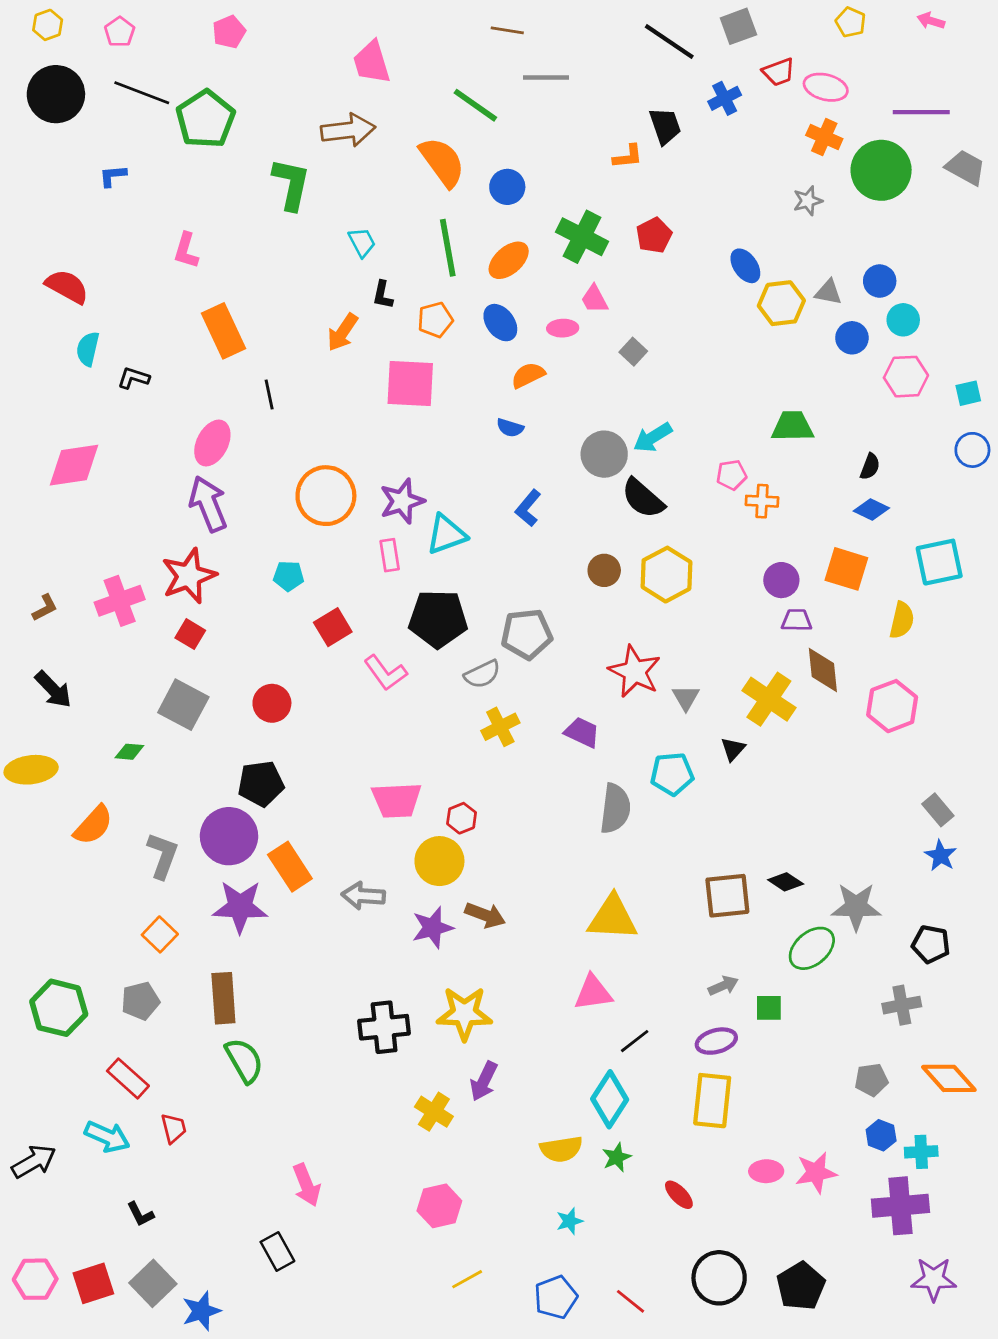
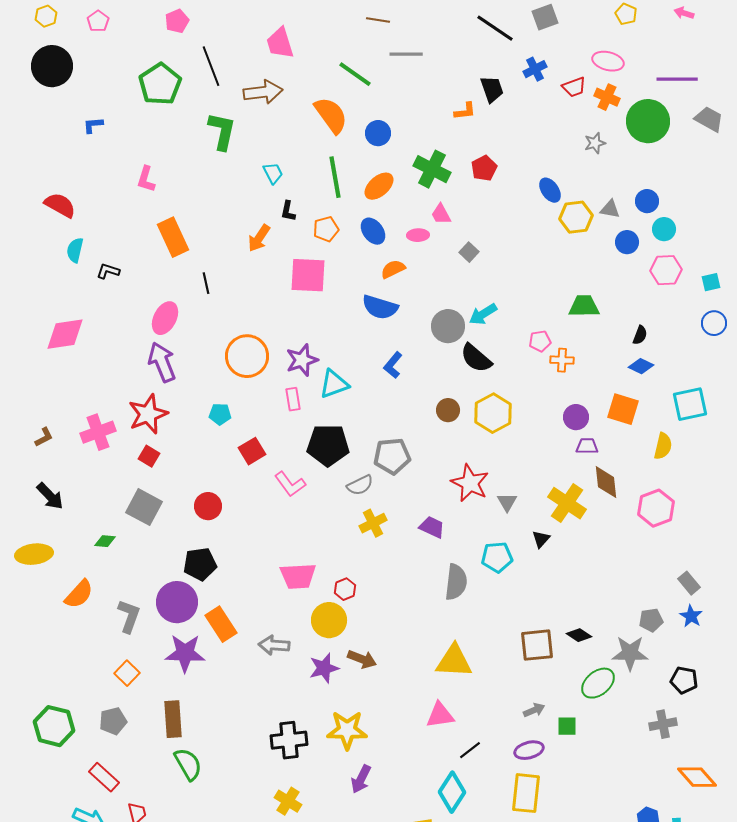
red trapezoid: (779, 72) -> (574, 87), moved
black line: (142, 93) -> (211, 66), moved, turned 48
blue semicircle: (510, 428) -> (380, 307), size x1.8
gray pentagon: (871, 1080) -> (651, 620), moved
yellow cross: (434, 1112) -> (288, 801), moved

